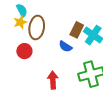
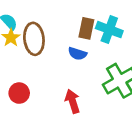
red circle: (24, 51) -> (19, 93), moved

